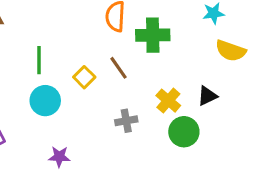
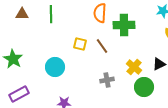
green line: (39, 60) -> (51, 14), moved
yellow square: (84, 77) -> (80, 44), moved, turned -32

